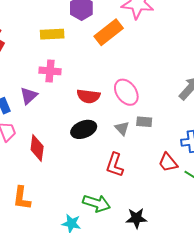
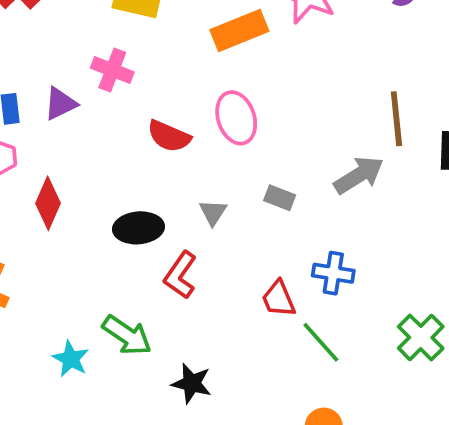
pink ellipse: (126, 92) -> (236, 118), moved
gray rectangle: (144, 122) -> (280, 198), moved
black ellipse: (84, 129) -> (138, 228), moved

